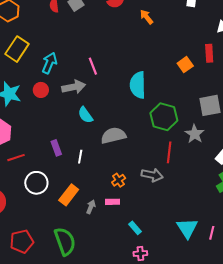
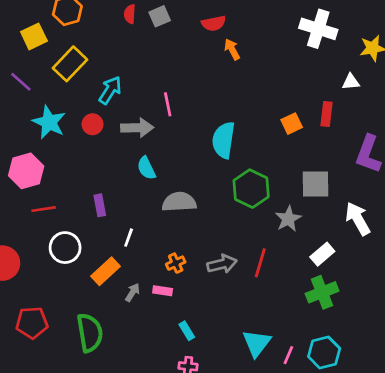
orange arrow: (147, 17) -> (232, 49), moved
red line: (169, 152) -> (260, 263), moved
white line: (80, 157) -> (129, 238), moved
gray arrow: (152, 175) -> (222, 264), turned -35

